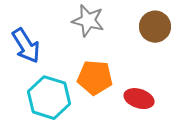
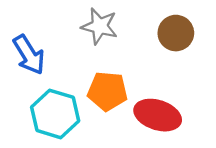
red ellipse: (139, 99) -> (158, 115), size x1.4

